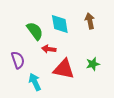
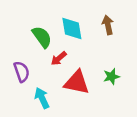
red arrow: (49, 49) -> (59, 58), turned -48

